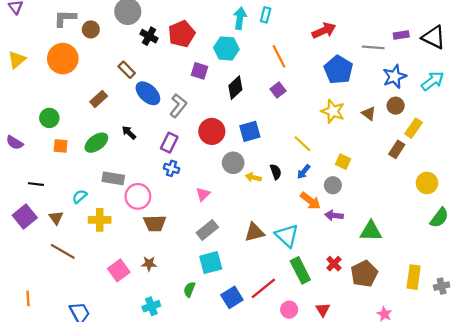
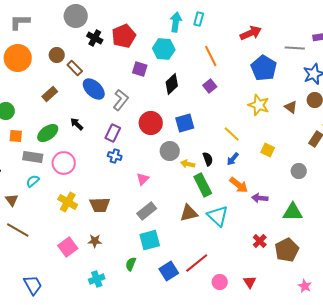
brown circle: (91, 29) -> (57, 55), moved
gray rectangle: (113, 178) -> (33, 157), moved
gray circle: (333, 185) -> (299, 171), moved
pink circle: (138, 196) -> (64, 163), moved
yellow cross: (100, 220) -> (68, 202), moved, turned 30
green rectangle: (300, 270) -> (203, 185), moved

